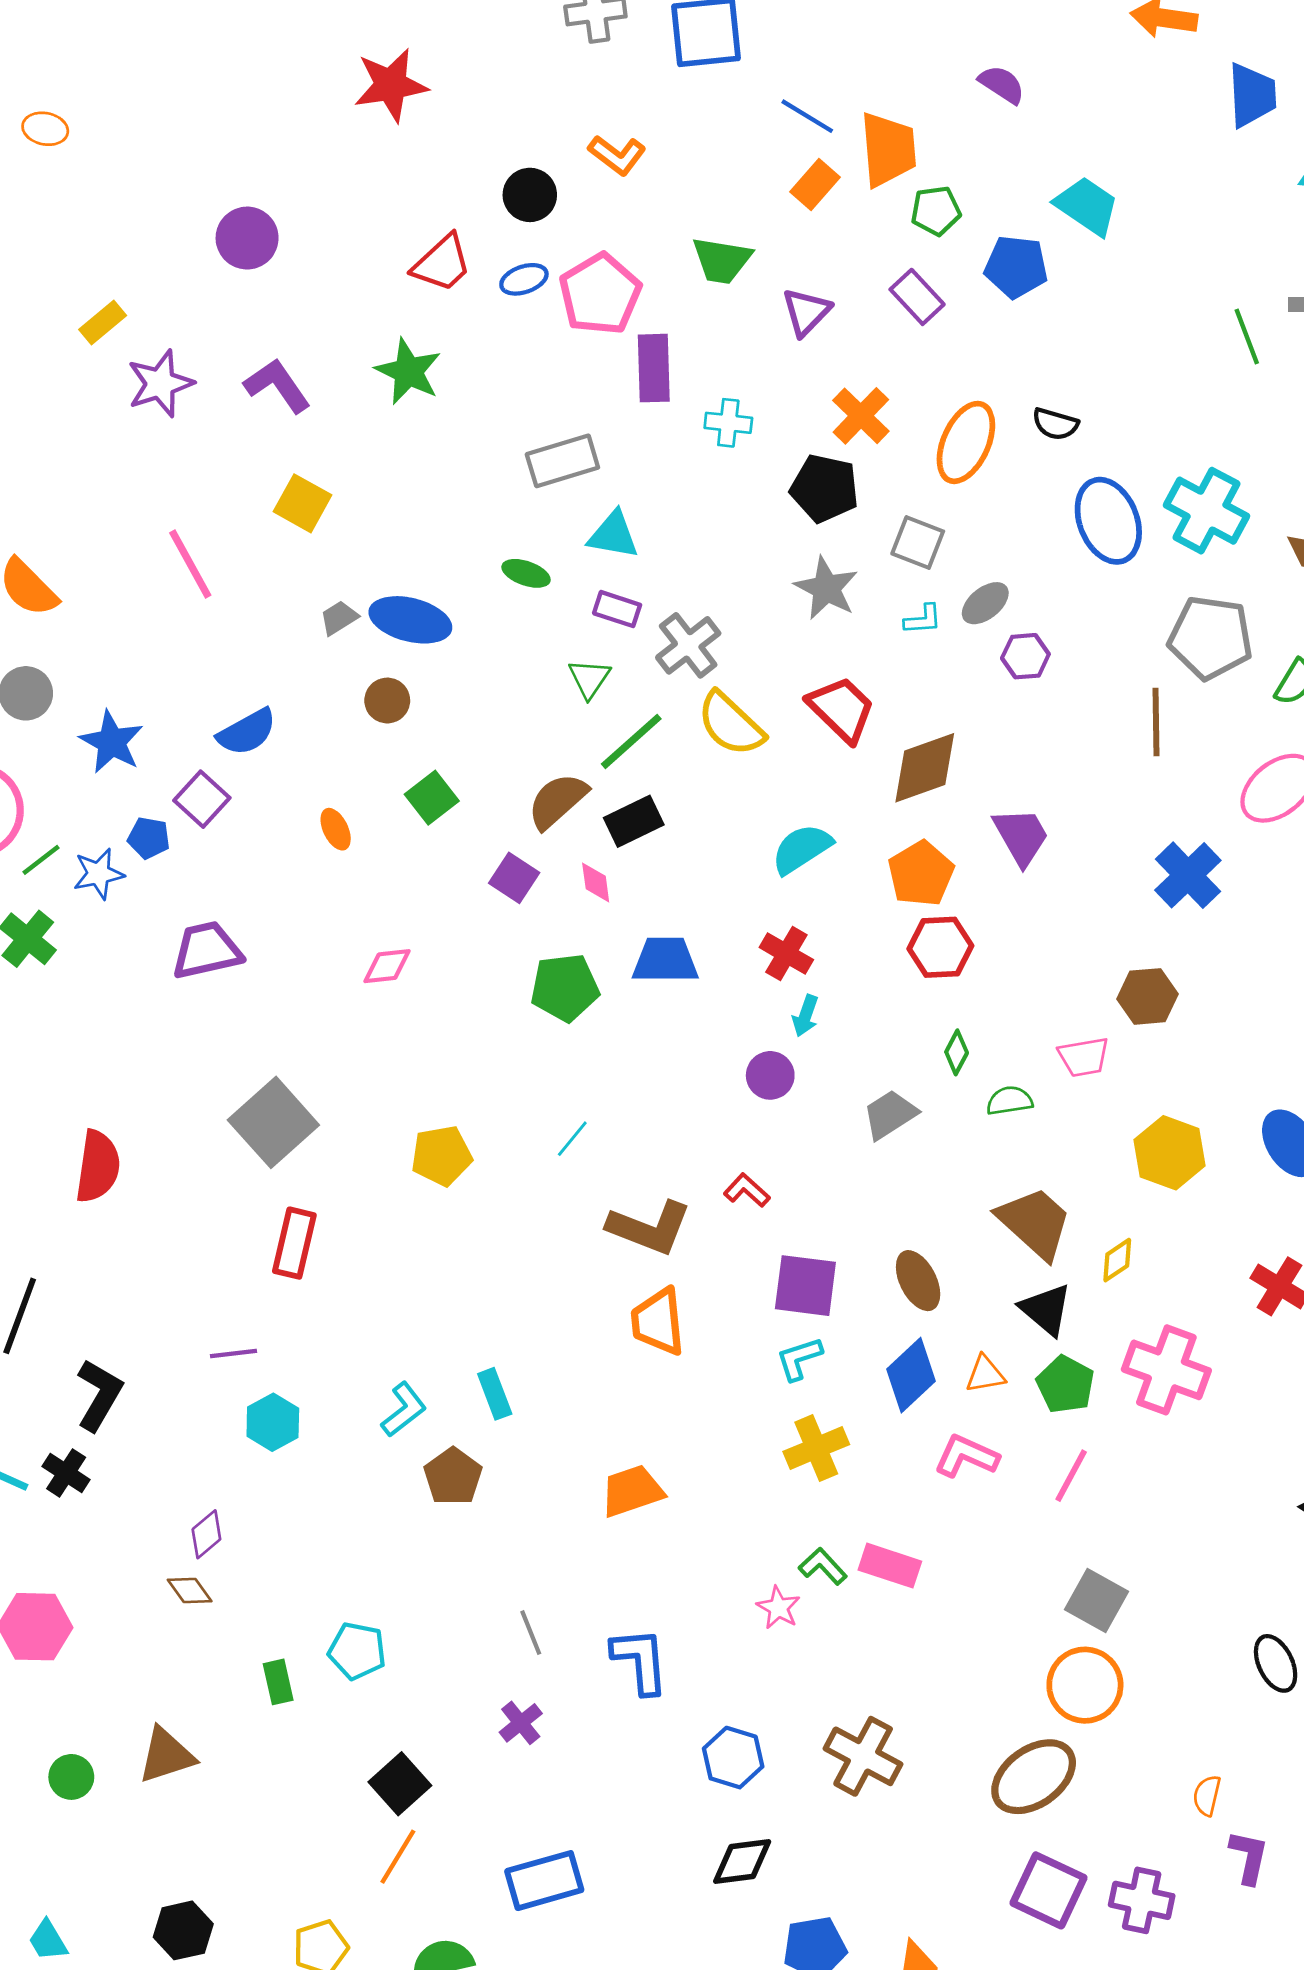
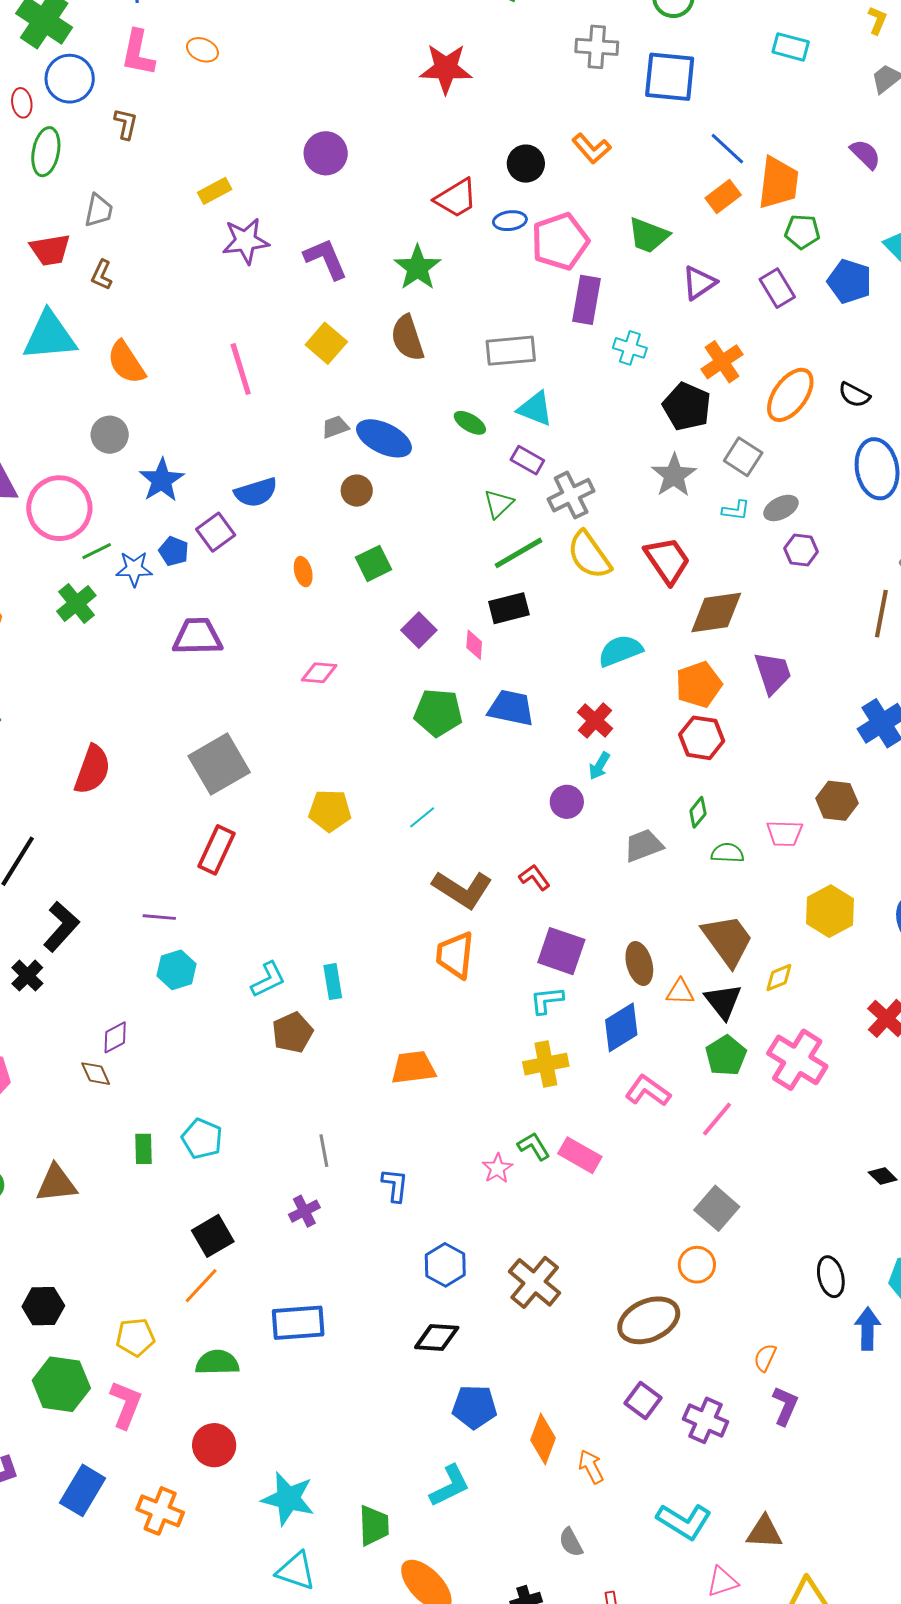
brown semicircle: (557, 801) -> (407, 338), moved, turned -78
orange triangle: (985, 1374) -> (680, 992), moved
blue L-shape: (640, 1661) -> (395, 1185), size x0.7
orange circle: (1085, 1685) -> (697, 1265), size x0.7
purple square: (1049, 1890) -> (643, 1401), size x0.7

